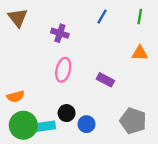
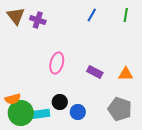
purple cross: (60, 33) -> (38, 20), moved
orange triangle: (140, 53) -> (126, 74), moved
orange semicircle: (16, 96) -> (13, 99), moved

